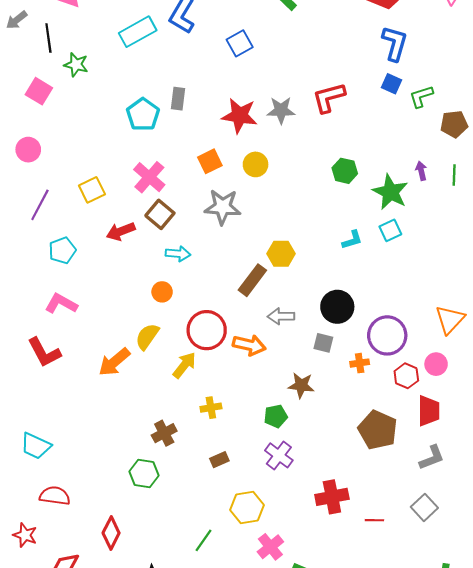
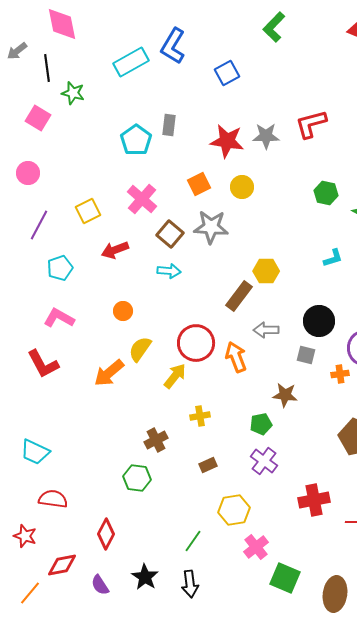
brown square: (160, 214) -> (170, 234), moved
orange circle: (162, 292) -> (123, 311), moved
orange arrow: (249, 345) -> (236, 357), turned -124

